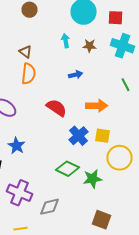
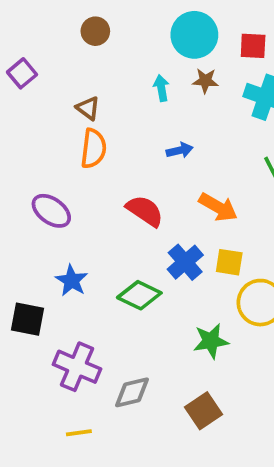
brown star: (90, 46) -> (205, 81), moved
orange arrow: (96, 106) -> (218, 207), turned 30
green diamond: (68, 169) -> (139, 295), moved
brown square: (102, 220) -> (204, 411), moved, turned 36

